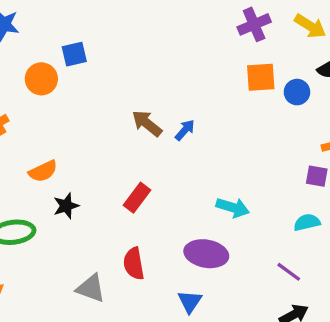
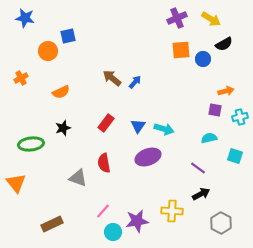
orange semicircle: (43, 171) -> (61, 92), moved
purple ellipse: (206, 254) -> (148, 157), turned -30
blue triangle: (190, 302) -> (138, 126), moved

